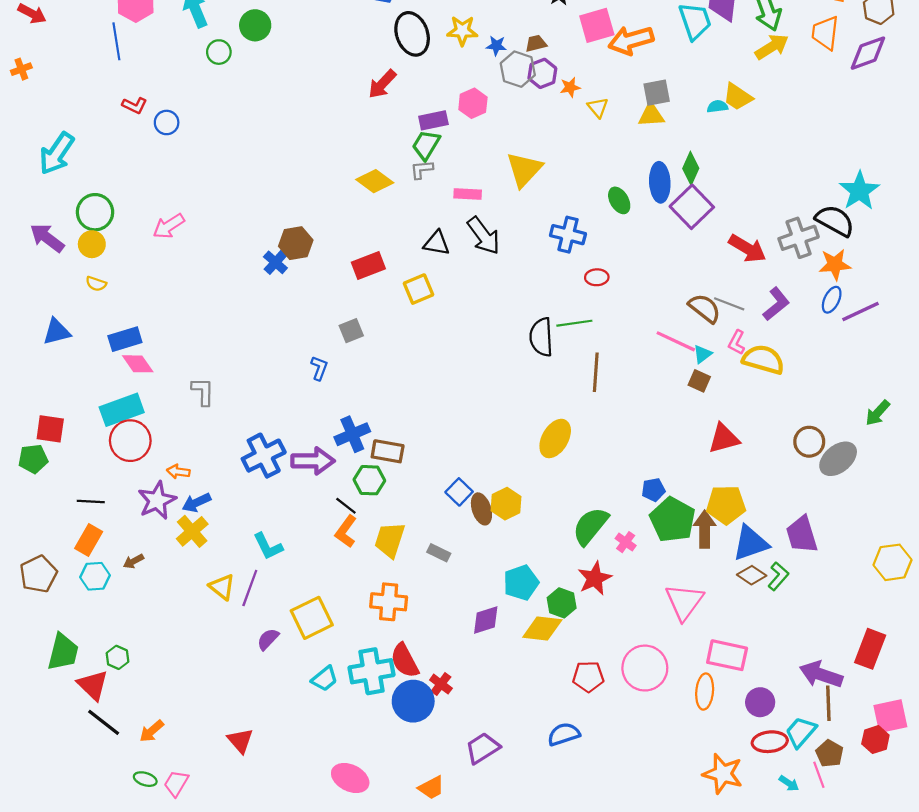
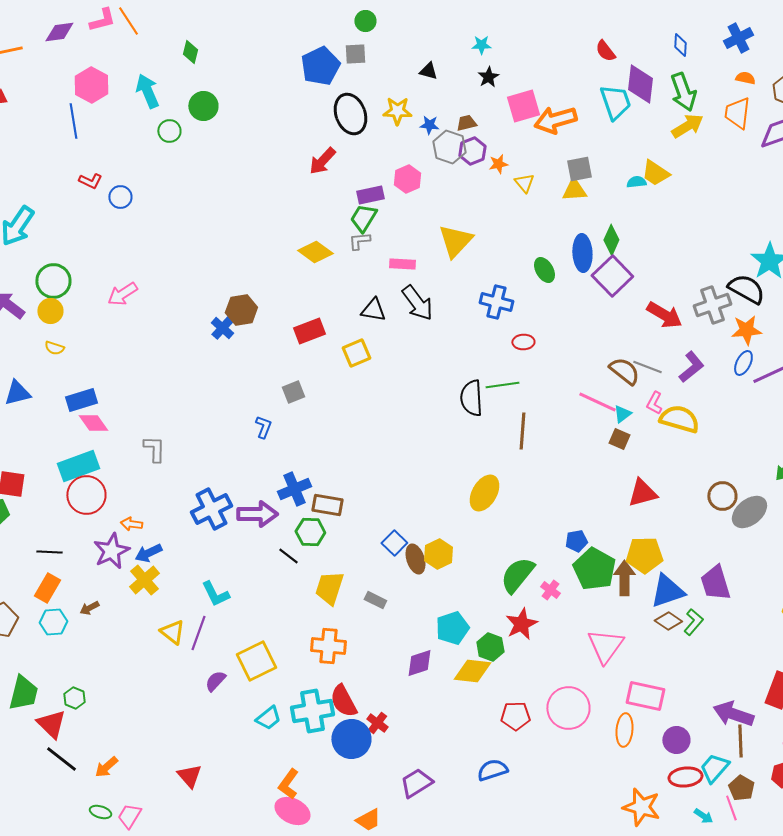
orange L-shape: (346, 531) -> (288, 784), moved

